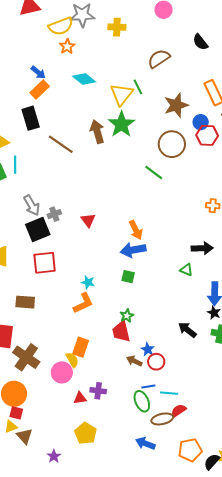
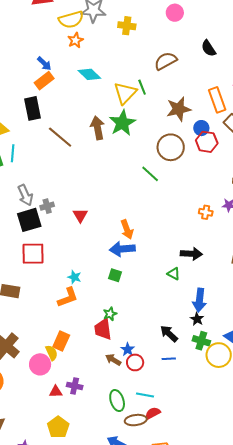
blue line: (148, 386) -> (169, 359), moved

